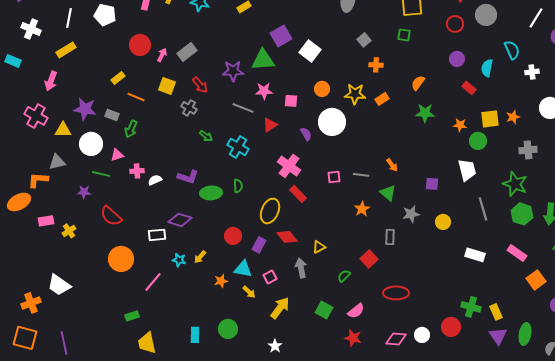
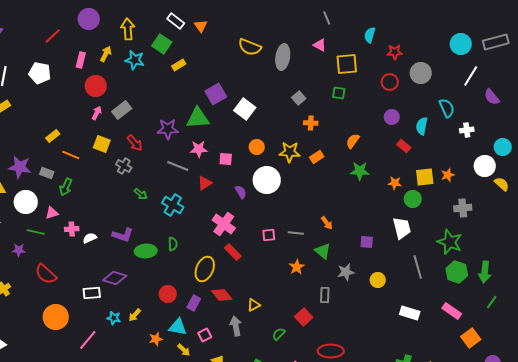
red circle: (140, 45) -> (96, 86), moved

